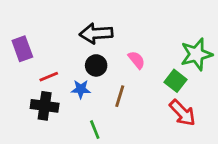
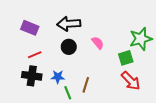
purple rectangle: (22, 49) -> (30, 28), moved, turned -48
green square: (176, 81) -> (126, 58), turned 35
blue star: (81, 89) -> (58, 77), moved
brown line: (120, 96) -> (86, 85), moved

